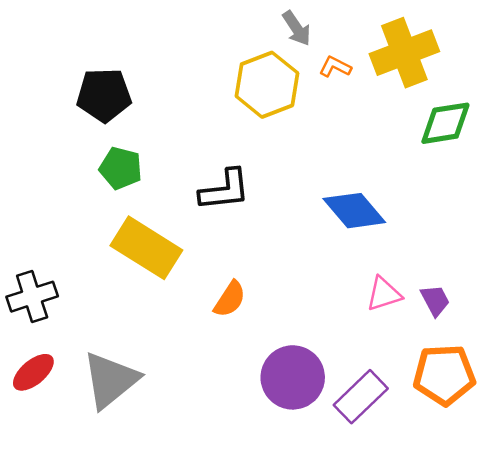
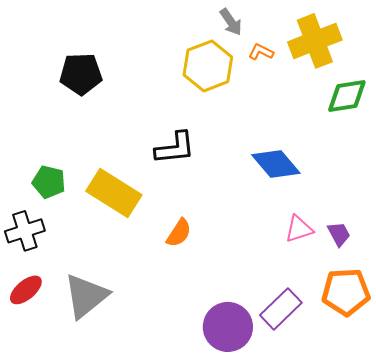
green pentagon: (121, 168) -> (49, 182), moved
purple circle: (293, 377) -> (228, 327), moved

